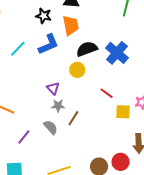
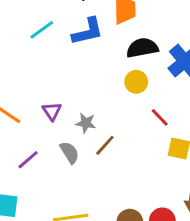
yellow circle: (77, 70) -> (136, 82), moved
purple triangle: (53, 88) -> (52, 111), moved

